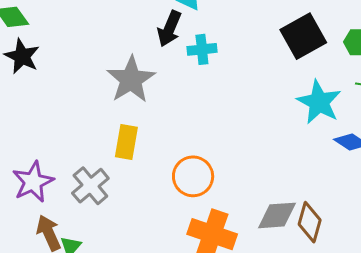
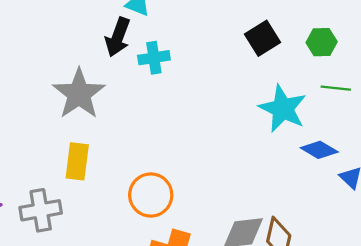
black square: (303, 36) -> (262, 38), size x0.7
gray cross: (90, 186) -> (41, 210), turned 33

